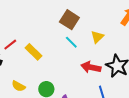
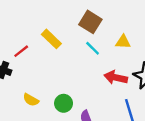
yellow triangle: (97, 37) -> (123, 42), turned 48
yellow rectangle: (34, 52) -> (51, 39), moved

